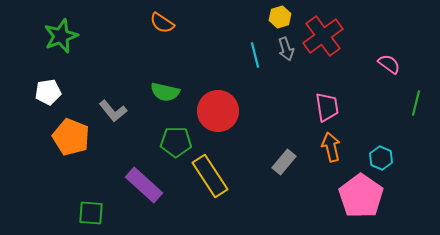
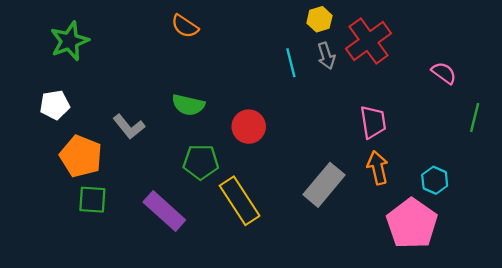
red circle: (218, 111) -> (249, 127), size x0.7
gray rectangle: (284, 162) -> (324, 185), size x1.5
green square: (91, 213) -> (92, 200), moved

